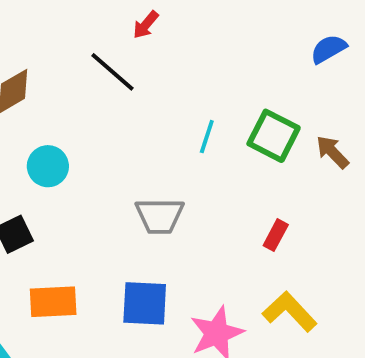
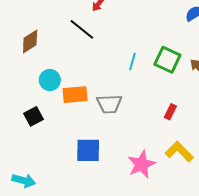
orange rectangle: (53, 302) -> (75, 95), moved
blue square: (145, 303) -> (88, 150), moved

